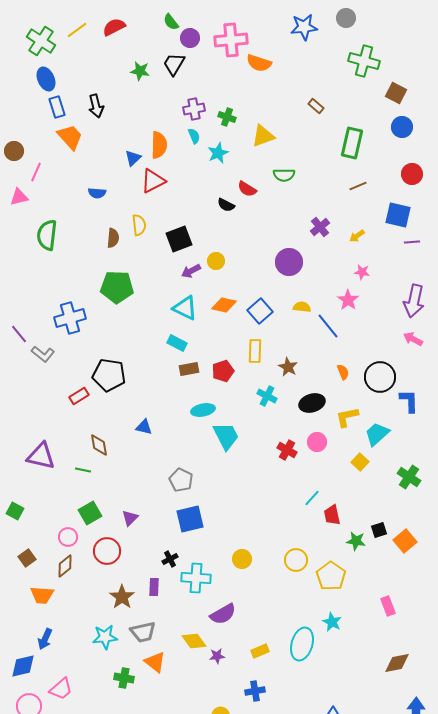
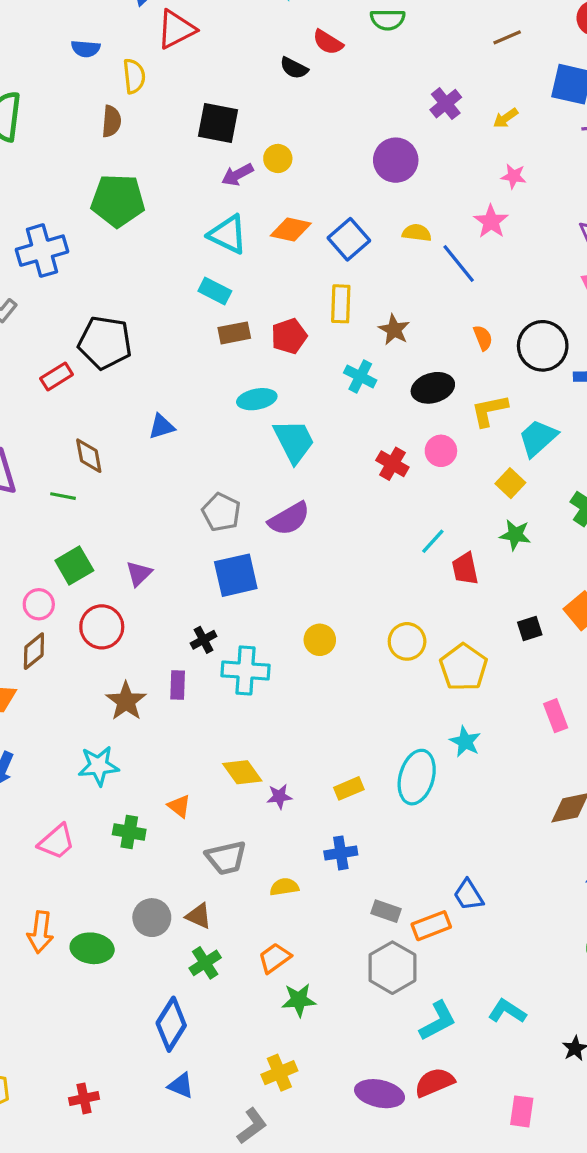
yellow semicircle: (139, 225) -> (134, 76), moved
black square: (179, 239) -> (218, 123), turned 32
blue triangle: (144, 427) -> (162, 427), turned -30
black square: (379, 530) -> (530, 628), moved
green star: (356, 541) -> (515, 535), moved
purple semicircle: (223, 614) -> (289, 519), moved
gray trapezoid: (143, 632) -> (226, 858), moved
orange triangle: (155, 662) -> (179, 806), size x0.7
pink trapezoid: (61, 689) -> (57, 842), moved

